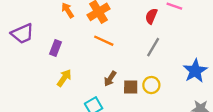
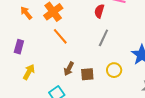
orange line: (104, 41) -> (60, 36), turned 30
yellow circle: (151, 85) -> (114, 70), moved

